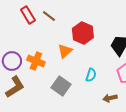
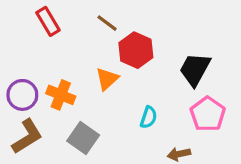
brown line: (49, 16) -> (107, 23), moved
gray square: (61, 86) -> (83, 138), moved

